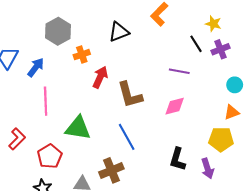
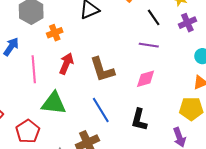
black line: (196, 44) -> (154, 17), moved
red arrow: (100, 77) -> (66, 64), moved
pink line: (46, 101) -> (34, 69), moved
black L-shape: (178, 159) -> (139, 120), moved

